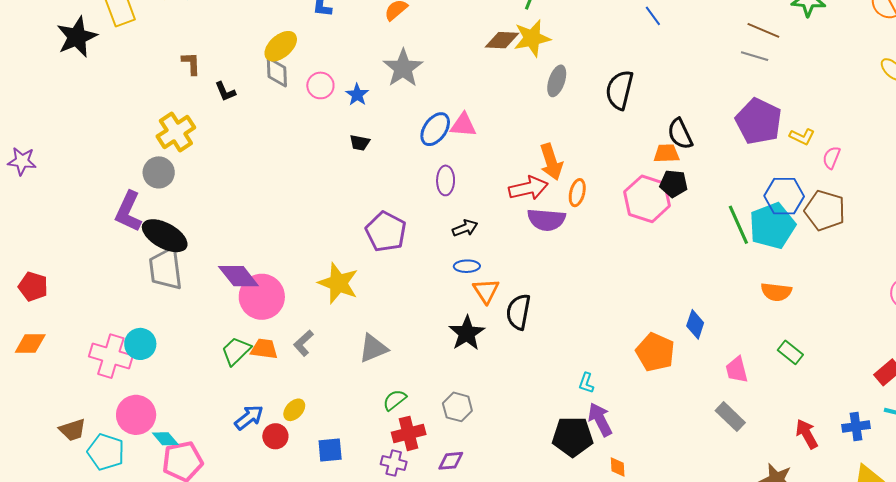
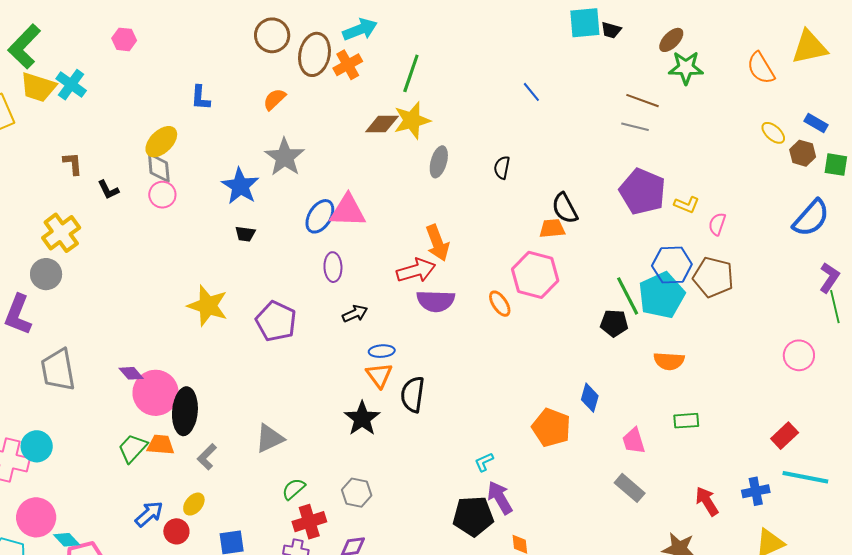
pink circle: (320, 85) -> (162, 195), moved
black semicircle: (619, 90) -> (502, 168), size x0.6
blue star: (357, 95) -> (240, 186), size x1.6
pink triangle: (463, 125) -> (348, 211), size x1.4
black pentagon: (674, 184) -> (614, 323), moved
orange ellipse: (577, 193) -> (500, 304), moved, turned -44
black ellipse: (165, 236) -> (185, 411), moved, turned 69
blue ellipse: (467, 266) -> (382, 351), moved
purple diamond: (238, 276) -> (131, 373), size x0.6
yellow star: (338, 283) -> (208, 306), moved
gray L-shape: (303, 343) -> (207, 457), moved
green rectangle: (790, 352) -> (686, 421), turned -40
cyan L-shape: (586, 383) -> (484, 462), turned 50

